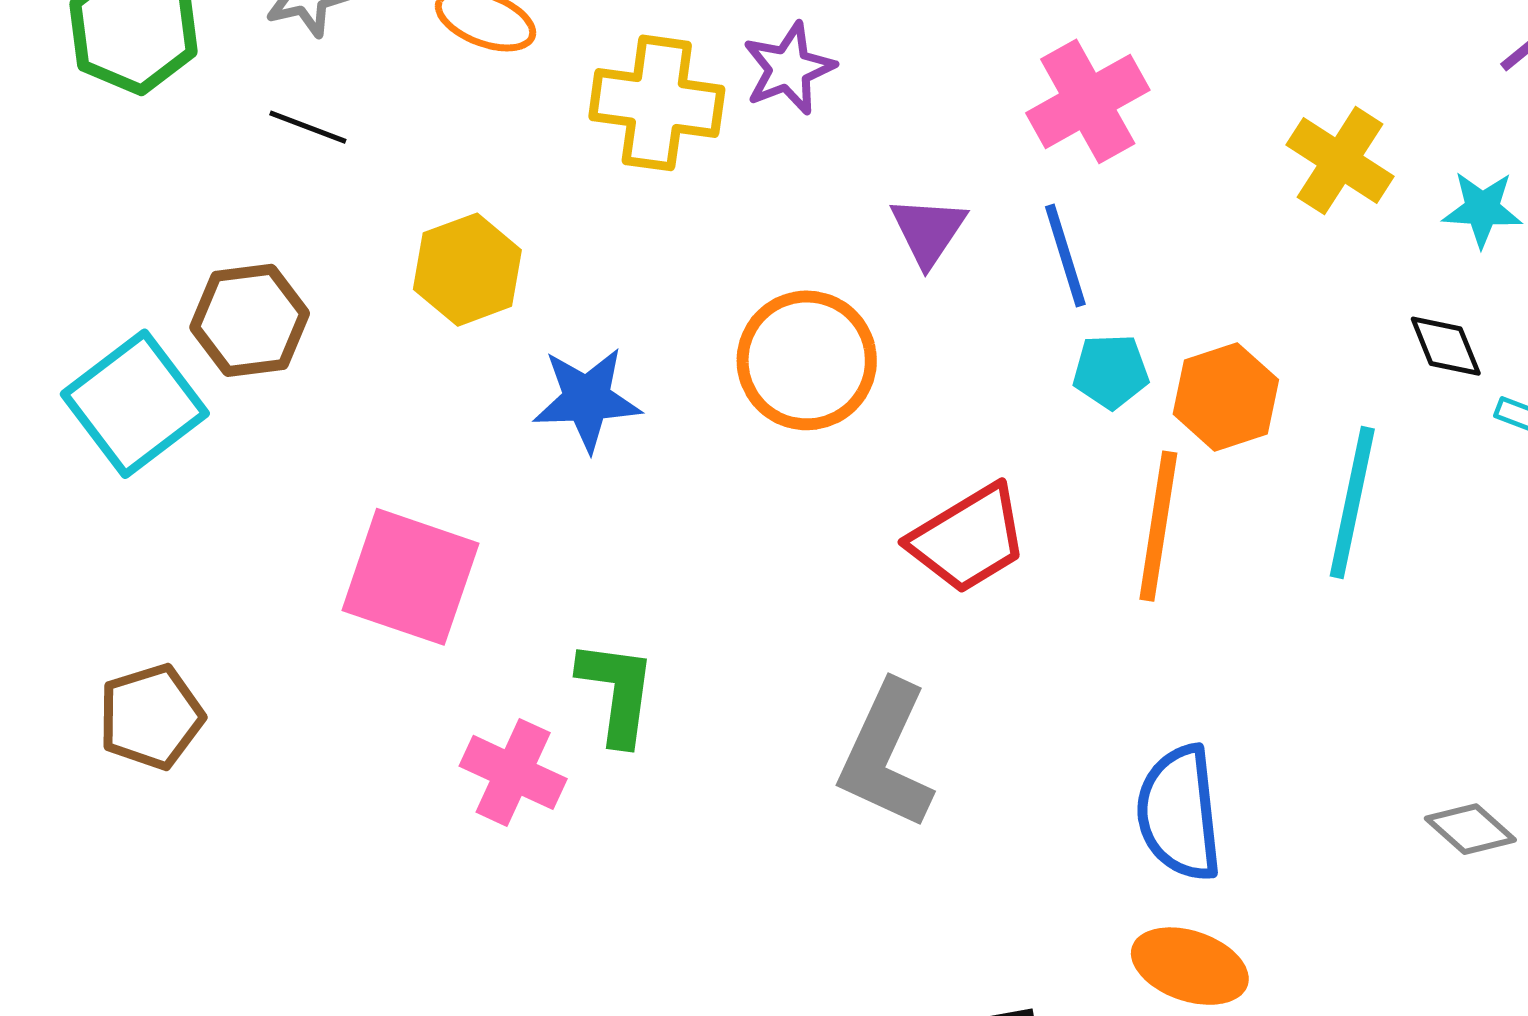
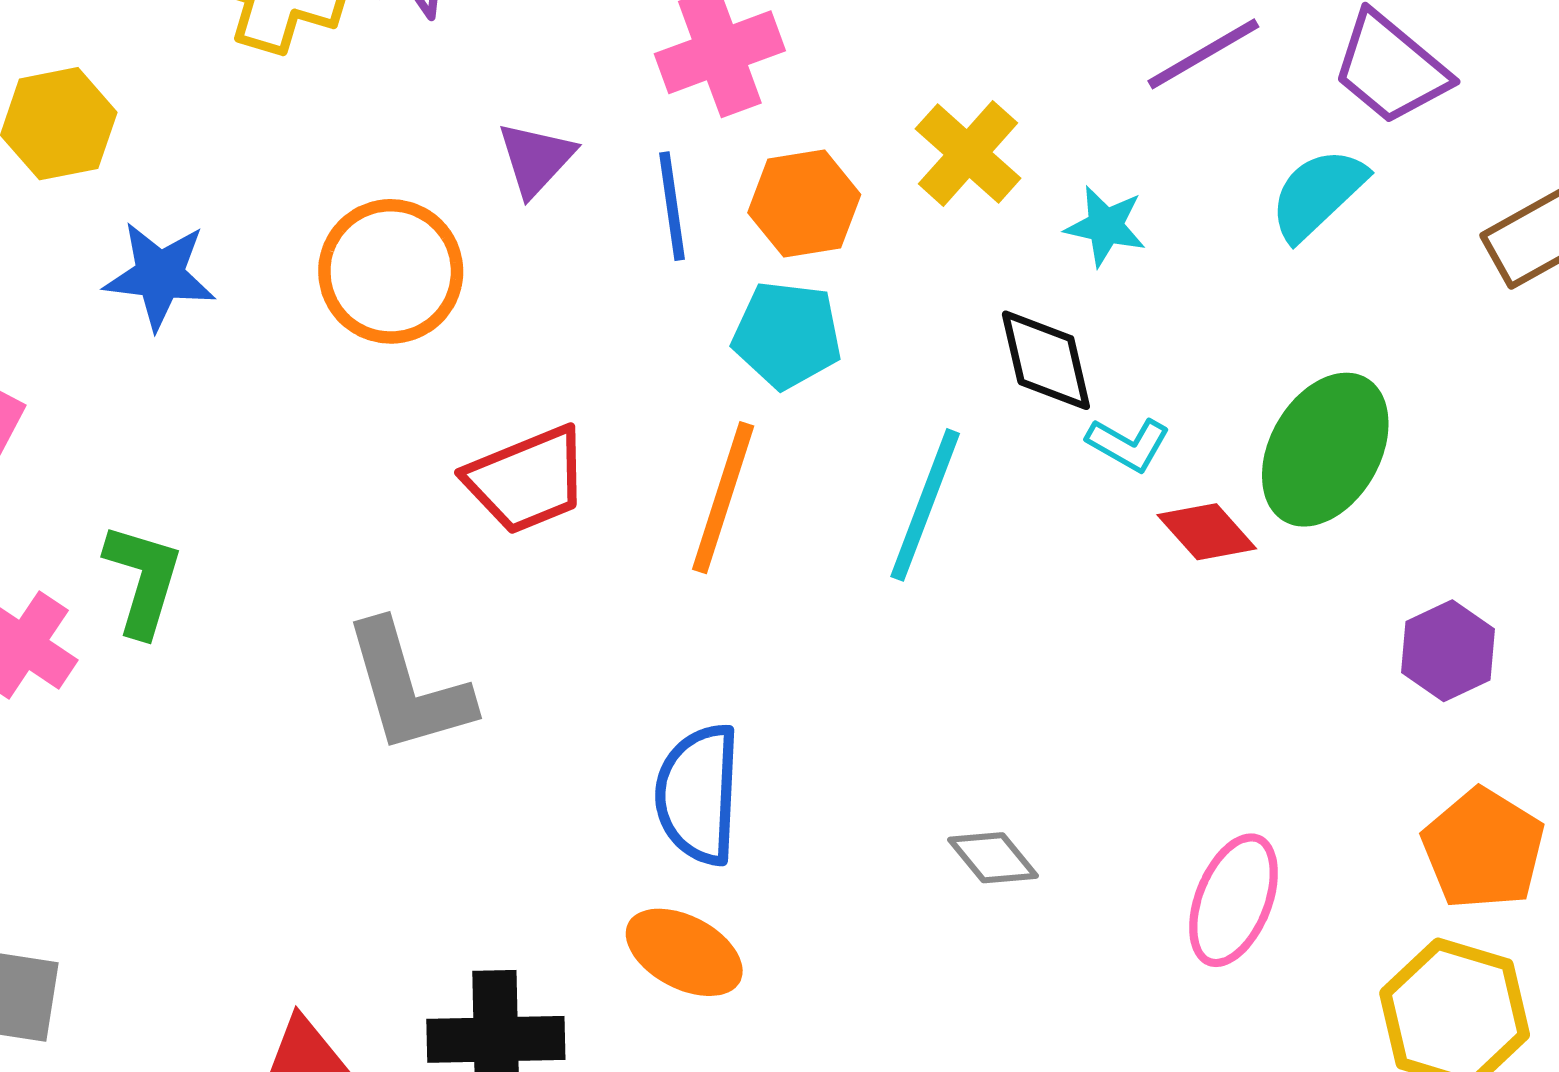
black diamond: (1446, 346) -> (1046, 360), size x1.4
cyan pentagon: (1111, 371) -> (787, 335), moved, size x1.4
orange hexagon: (1226, 397) -> (804, 204), moved
gray L-shape: (886, 755) -> (408, 688), turned -50

